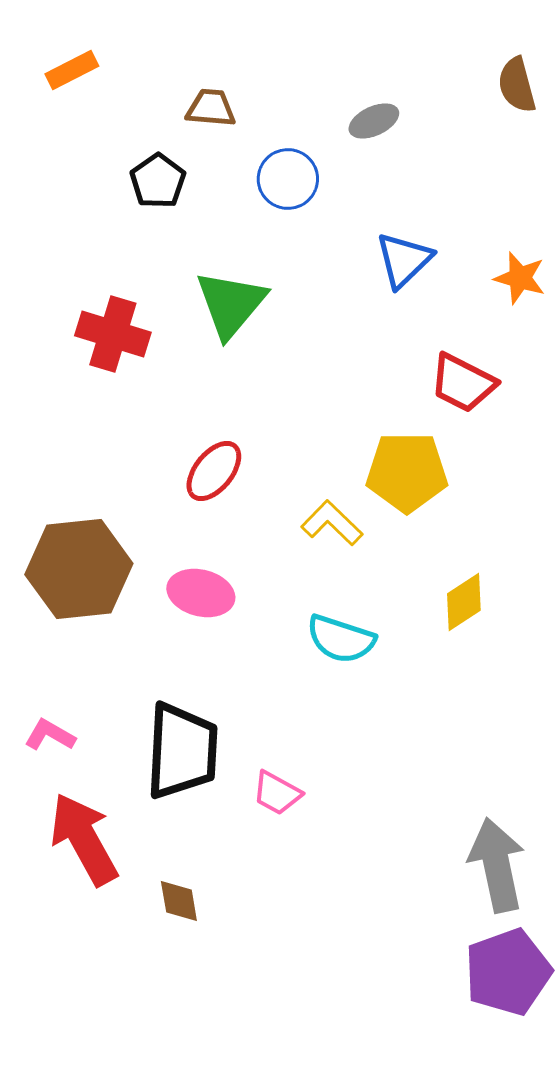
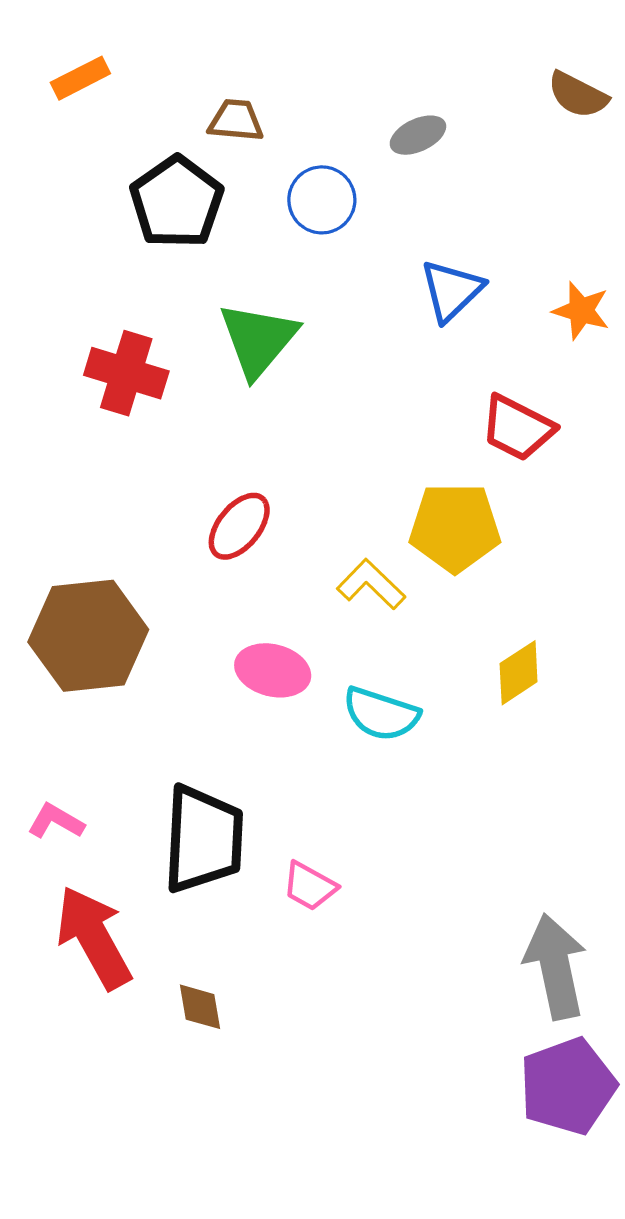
brown semicircle: (517, 85) -> (578, 95), turned -48
black pentagon: (158, 181) -> (177, 202), size x1.5
pink ellipse: (201, 593) -> (273, 670), moved

